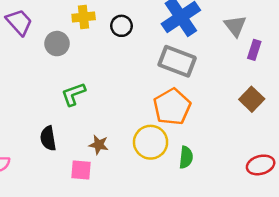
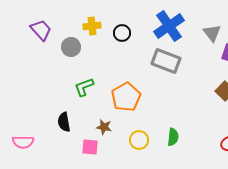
orange pentagon: (172, 107) -> (126, 97), moved
yellow circle: (151, 142) -> (139, 140), moved, size x0.7

